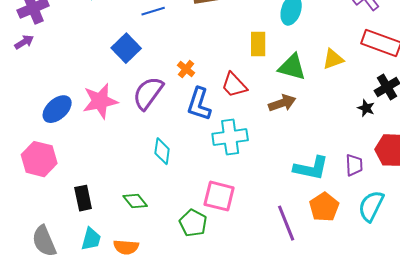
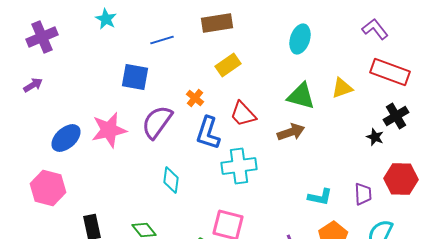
purple arrow: (24, 42) -> (33, 85), moved
yellow rectangle: (258, 44) -> (228, 65), moved, turned 55
blue square: (126, 48) -> (135, 77), turned -36
cyan L-shape: (311, 168) -> (320, 197), size x0.7

